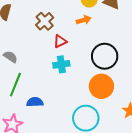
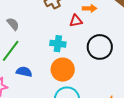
red triangle: (60, 41) -> (76, 21), moved
orange circle: (101, 86) -> (63, 70), moved

